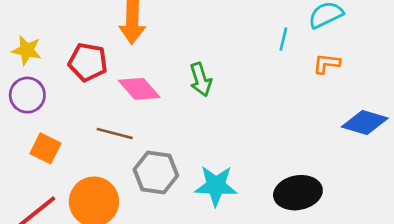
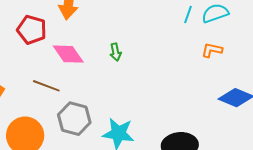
cyan line: (283, 39) -> (188, 15), moved
green arrow: (201, 80) -> (116, 52), size x0.7

